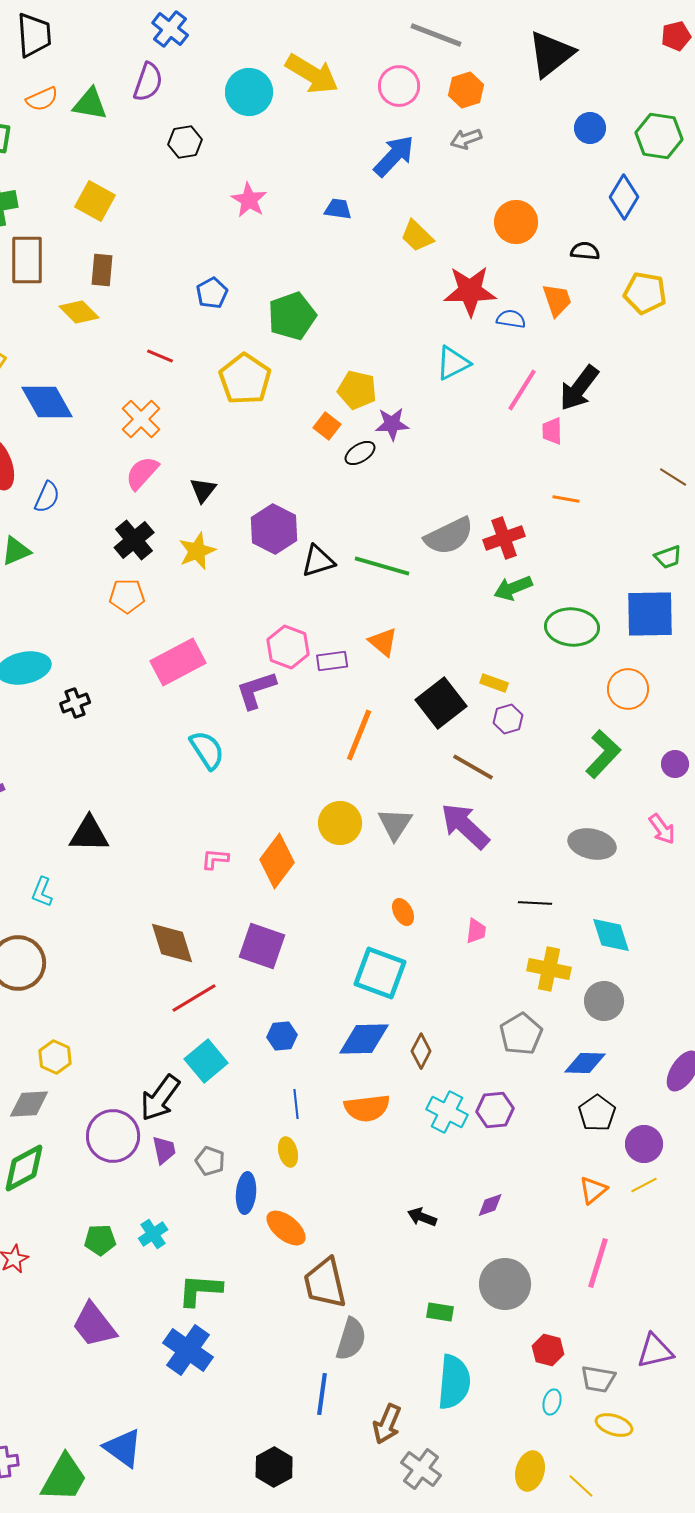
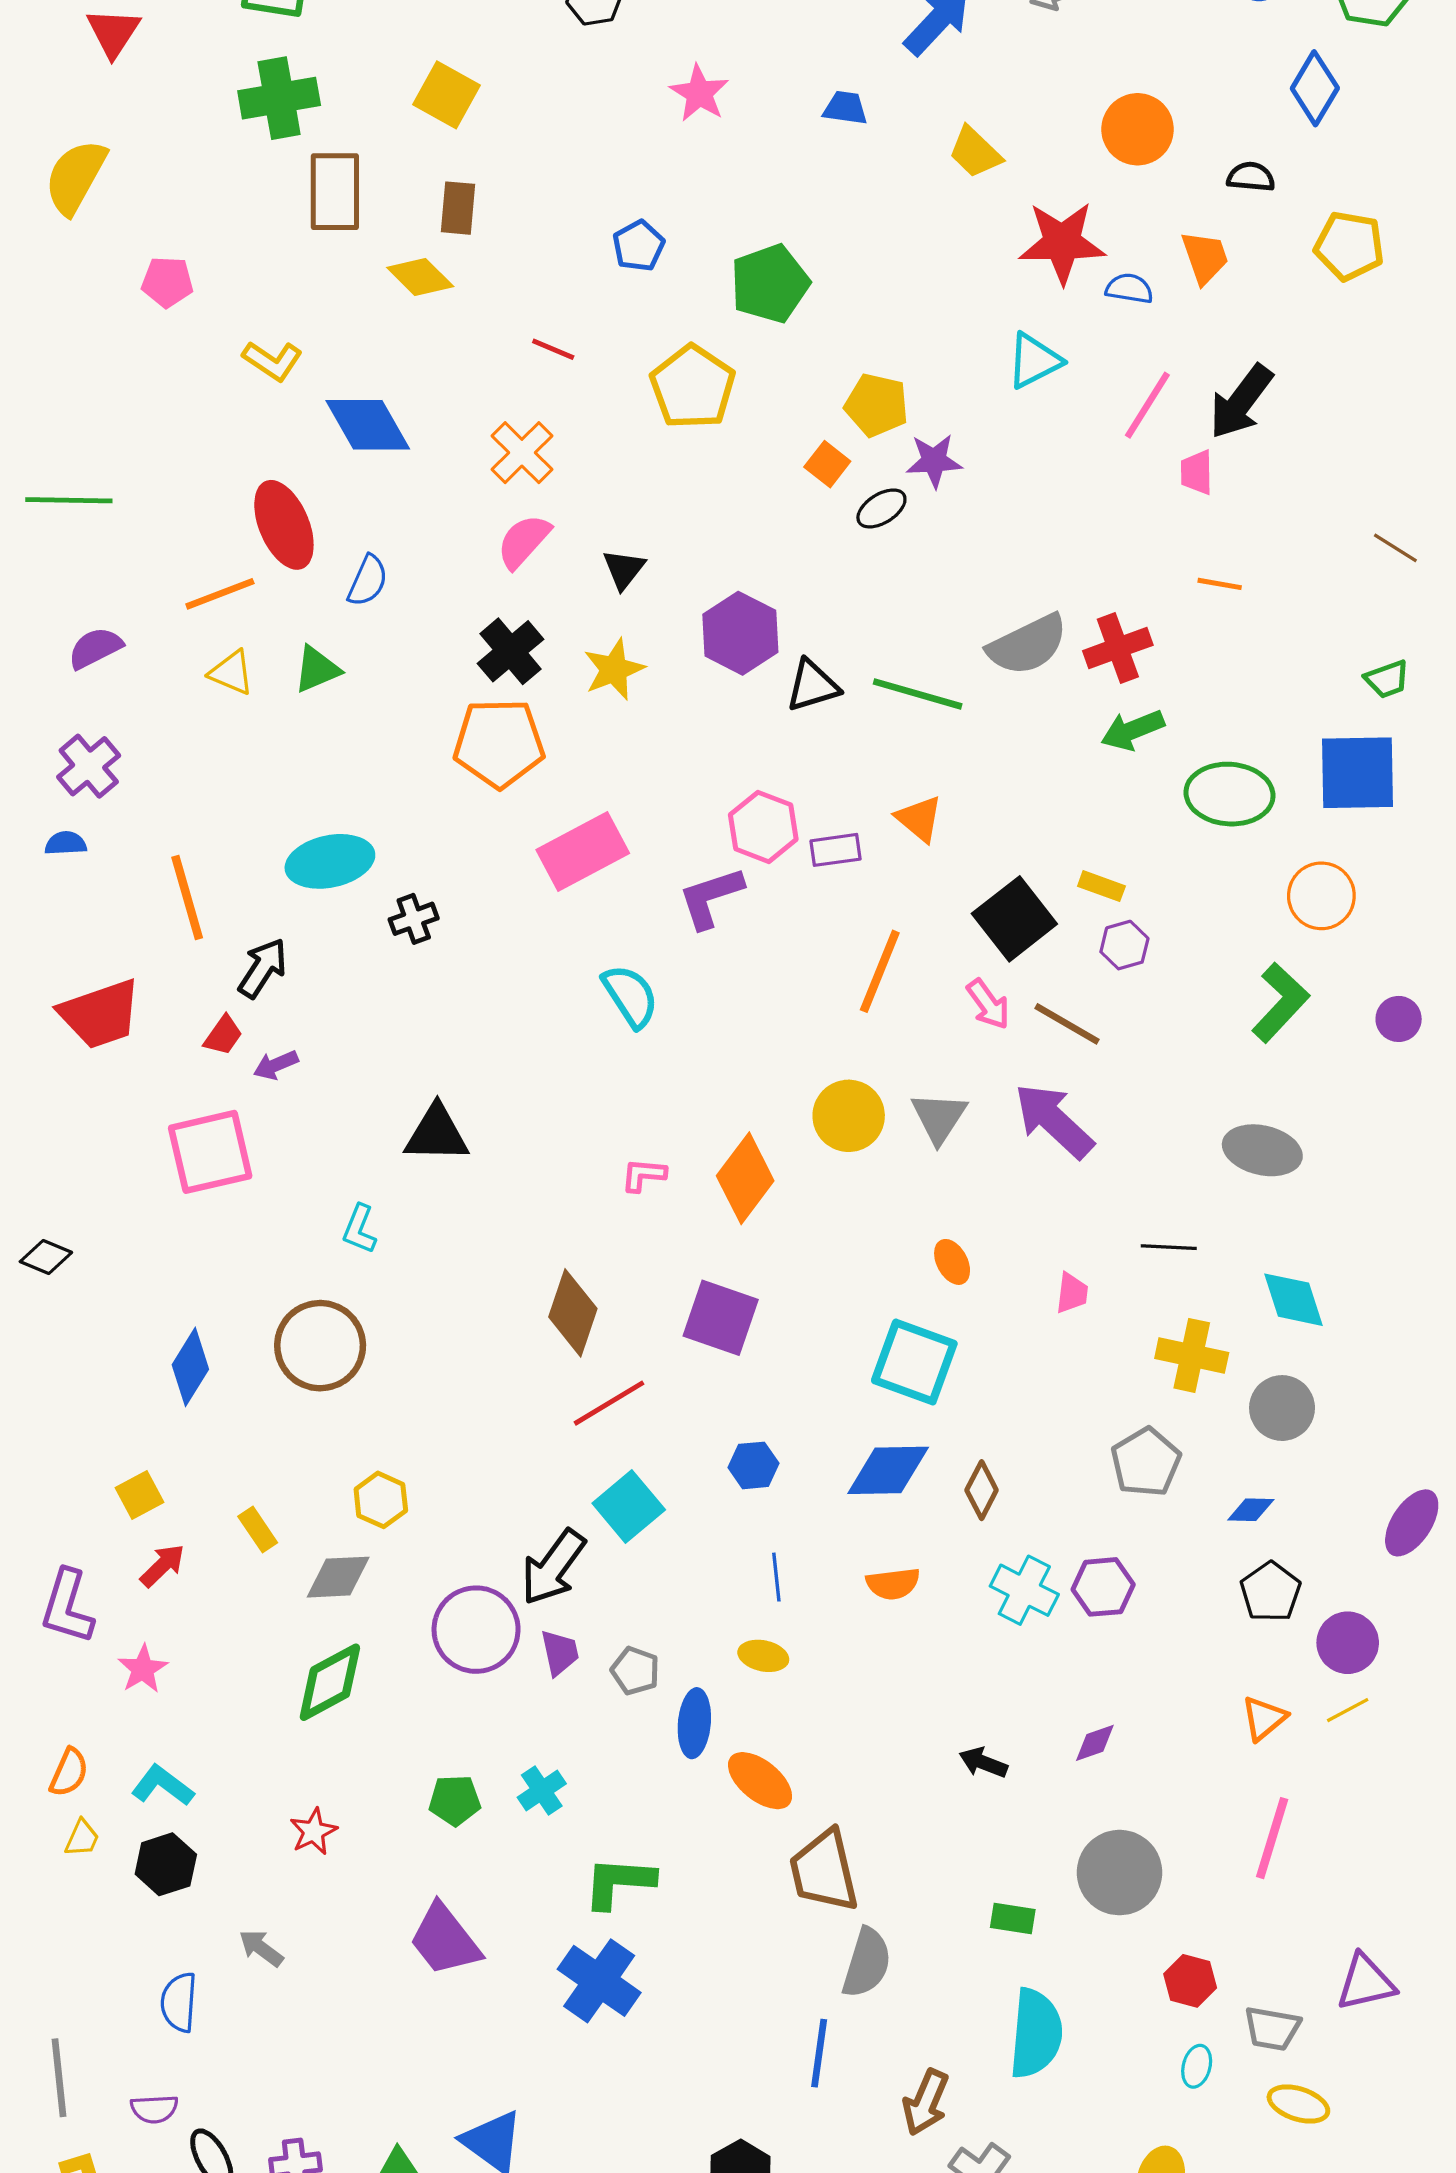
orange pentagon: (127, 596) -> (499, 743), size x1.6
pink arrow: (662, 829) -> (988, 1004), moved
brown diamond: (172, 943) -> (573, 1313), turned 36
blue diamond: (585, 1063) -> (1251, 1510), size x0.7
orange semicircle: (367, 1108) -> (893, 1584), size x0.7
yellow ellipse: (288, 1152) -> (763, 1656), turned -64

